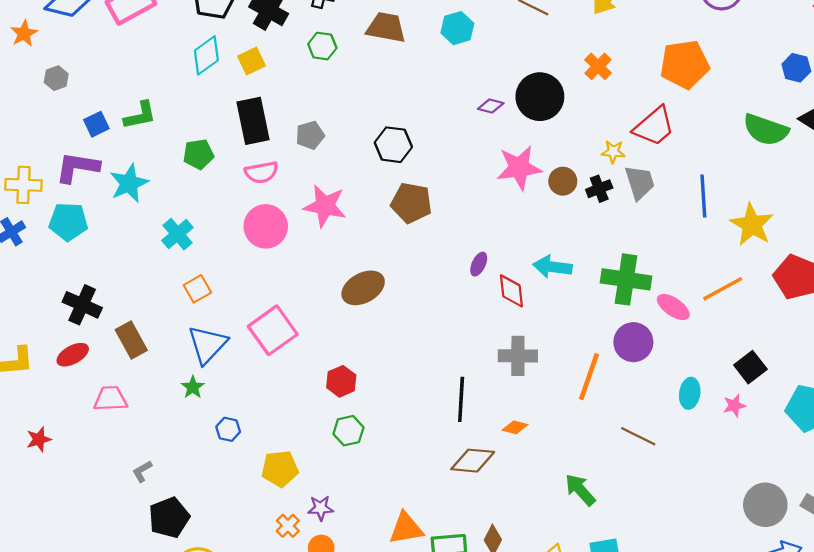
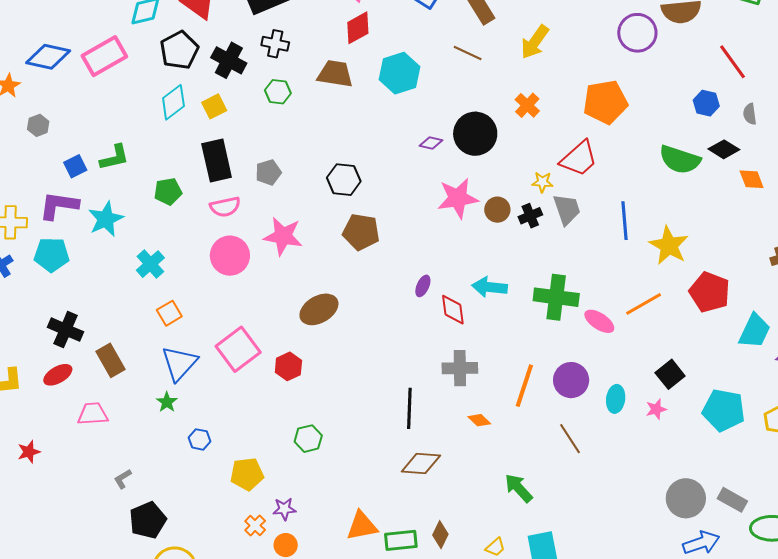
cyan hexagon: (457, 28) -> (400, 73), size x1.4
purple circle: (633, 342) -> (571, 380), moved
red hexagon: (341, 381) -> (288, 366), moved
orange diamond: (515, 427) -> (479, 420), moved, turned 30
brown line: (638, 436) -> (570, 439), turned 32

